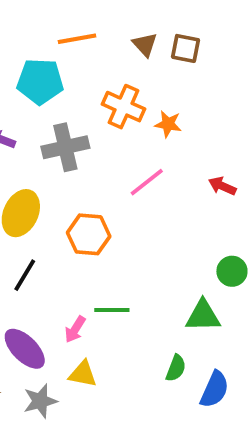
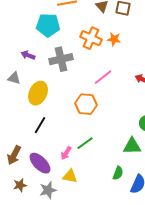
orange star: (168, 124) -> (114, 39), moved
orange hexagon: (89, 234) -> (86, 104), moved
green line: (112, 310) -> (85, 143), turned -36

